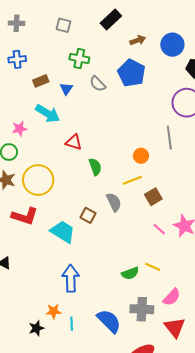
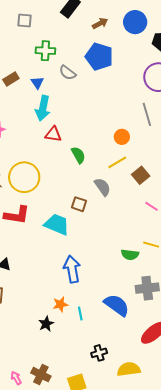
cyan arrow: (48, 113) -> (43, 108), moved, turned 80
green semicircle: (130, 273) -> (130, 255), turned 36

